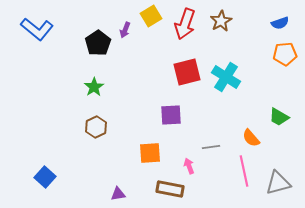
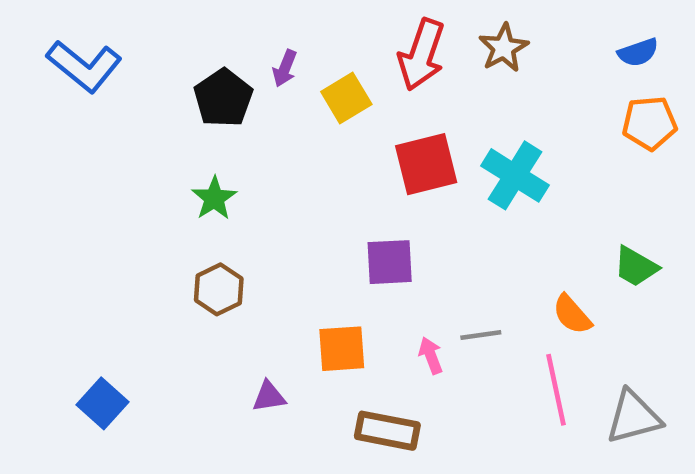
yellow square: (151, 16) -> (346, 98), moved
pink arrow: (189, 166) -> (431, 356), moved
purple triangle: (118, 194) -> (269, 397), moved

